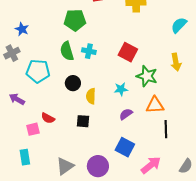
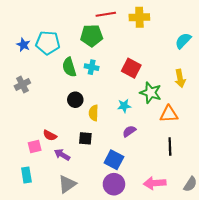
green pentagon: (75, 20) -> (92, 36), moved
gray cross: (12, 53) -> (22, 84), moved
cyan pentagon: (38, 71) -> (48, 43), moved
purple arrow: (17, 99) -> (62, 155), moved
orange triangle: (155, 105) -> (169, 114), moved
blue square: (125, 147) -> (114, 160), moved
pink arrow: (151, 165) -> (155, 183), turned -145
purple circle: (98, 166) -> (114, 184), moved

